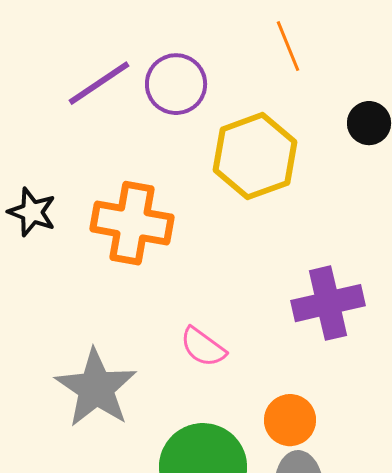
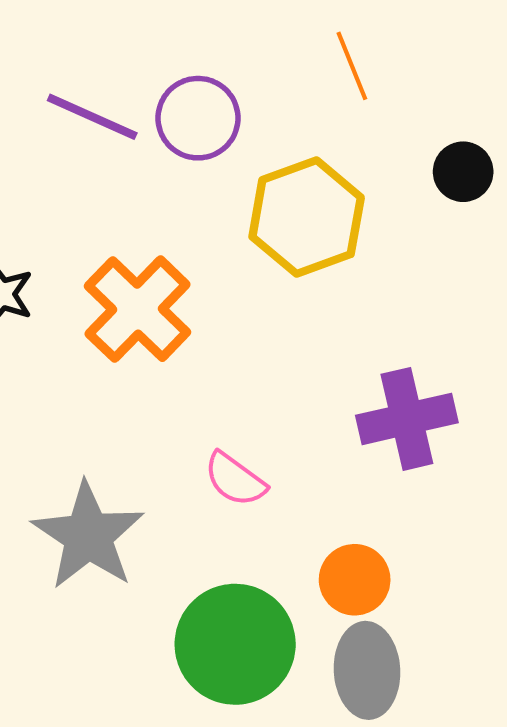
purple line: (99, 83) -> (92, 117), turned 58
orange cross: (132, 223) -> (138, 309), turned 34

